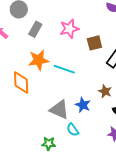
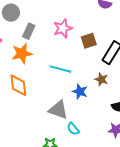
orange star: (39, 60) -> (22, 53), moved
brown star: (105, 91) -> (101, 79), moved
blue star: (83, 105) -> (80, 92), moved

